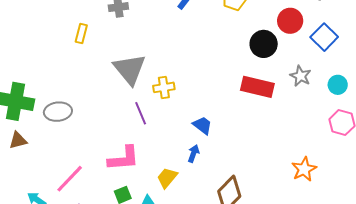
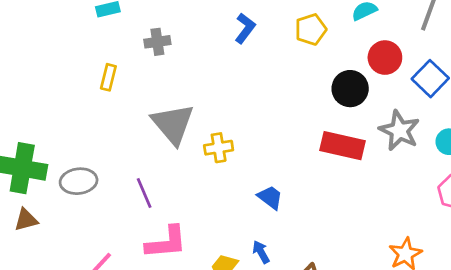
gray star: (300, 76) -> (399, 131), size x1.4
purple line: (141, 113) -> (144, 193), moved
blue arrow: (194, 154) -> (261, 252), moved, turned -48

